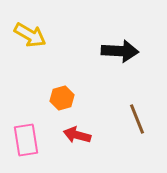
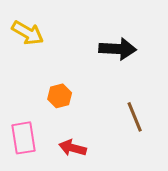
red arrow: (77, 135) -> (73, 148), moved

